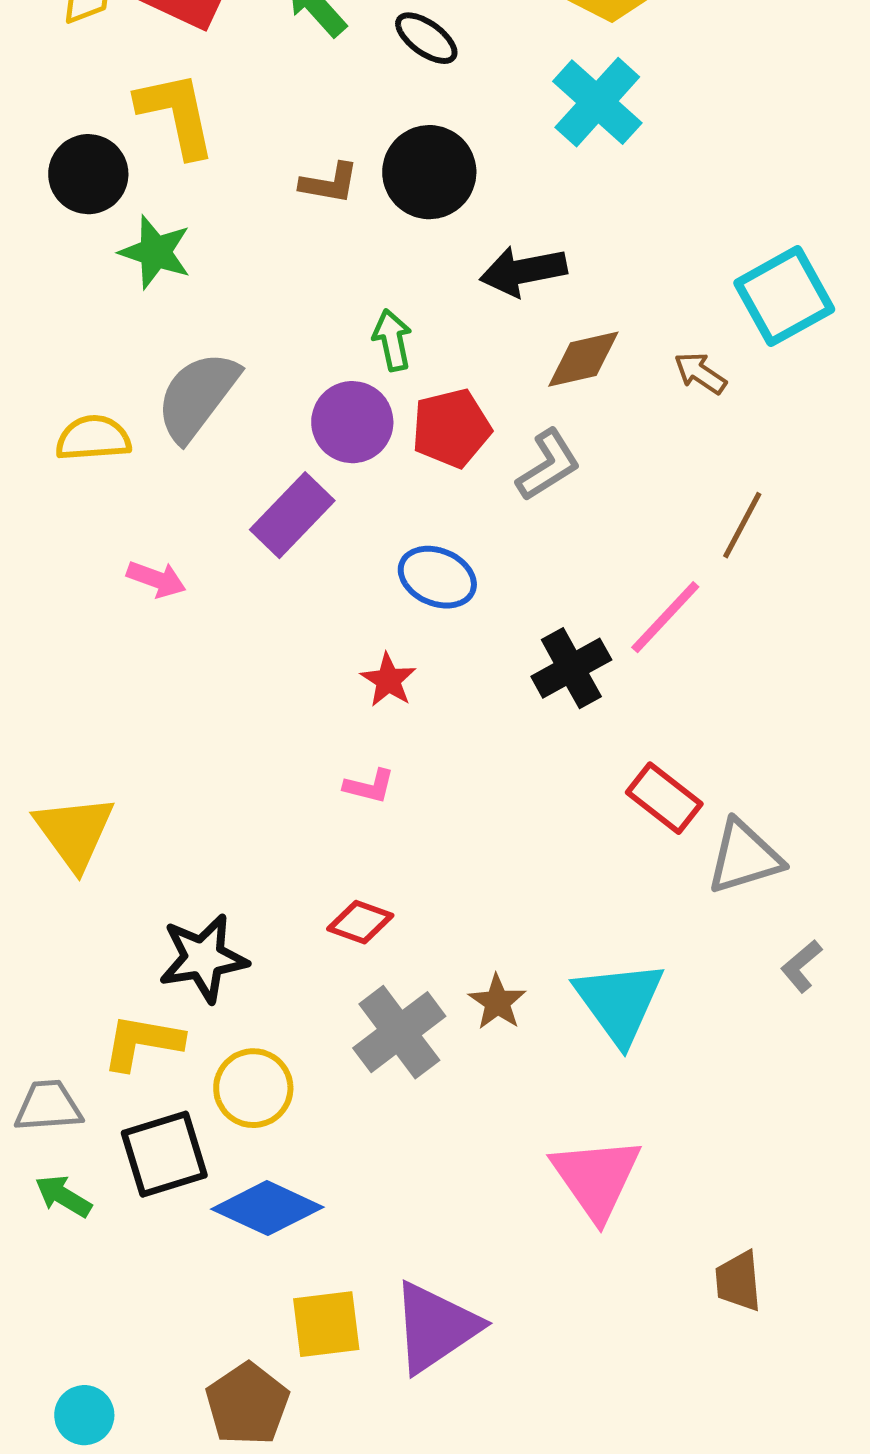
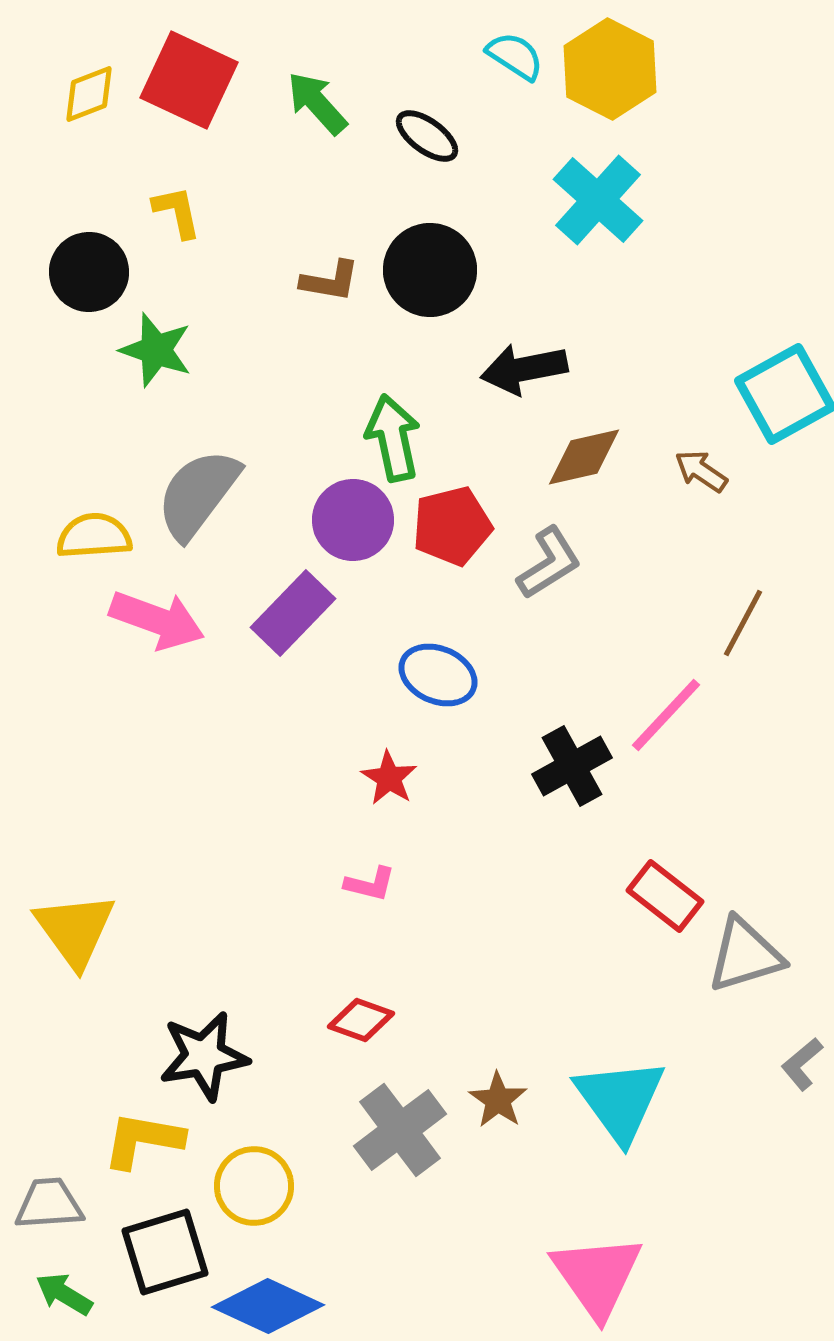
yellow L-shape: (176, 114) -> (177, 212), size x0.6
green arrow: (392, 340) -> (393, 438), size x1.4
pink arrow: (156, 579) -> (157, 620), moved, size x1.6

